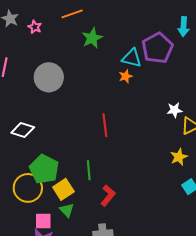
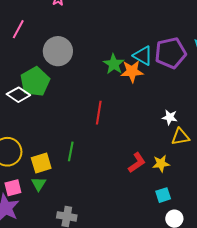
green star: (92, 38) -> (114, 64), moved, turned -30
orange star: (126, 76) -> (132, 71), size x1.6
green pentagon: (44, 169) -> (35, 82), moved
red L-shape: (108, 196) -> (137, 163), moved
pink square: (43, 221) -> (13, 188), turned -30

